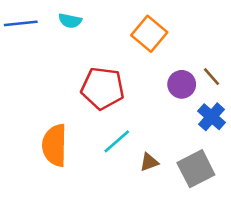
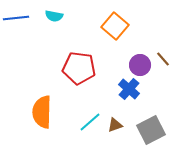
blue cross: (212, 117) -> (129, 89), moved
cyan line: (117, 141) -> (90, 122), moved

